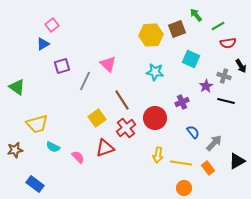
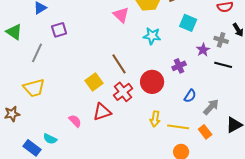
pink triangle: (108, 64) -> (121, 15), moved
gray line: (85, 81) -> (37, 53), moved
green triangle: (17, 87) -> (14, 32), moved
blue semicircle: (193, 132) -> (190, 96), turned 72
cyan semicircle: (53, 147) -> (50, 139), moved

